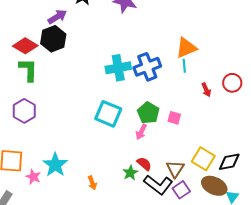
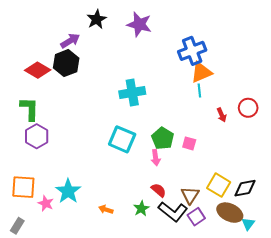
blue cross: (147, 67) -> (192, 51), moved
green L-shape: (28, 70) -> (29, 109), moved
pink arrow: (141, 132) -> (156, 158), turned -35
green star: (130, 173) -> (141, 208), moved
orange arrow: (92, 183) -> (106, 209), turned 128

